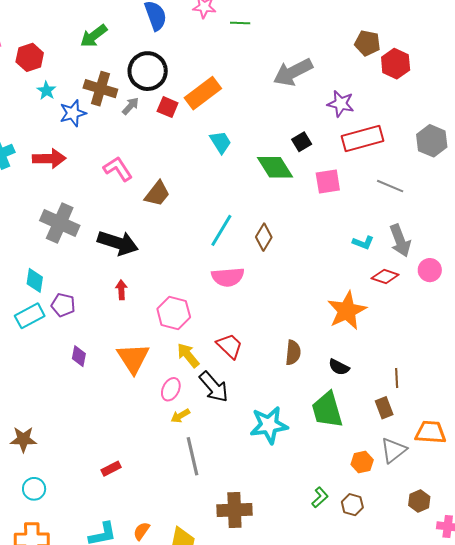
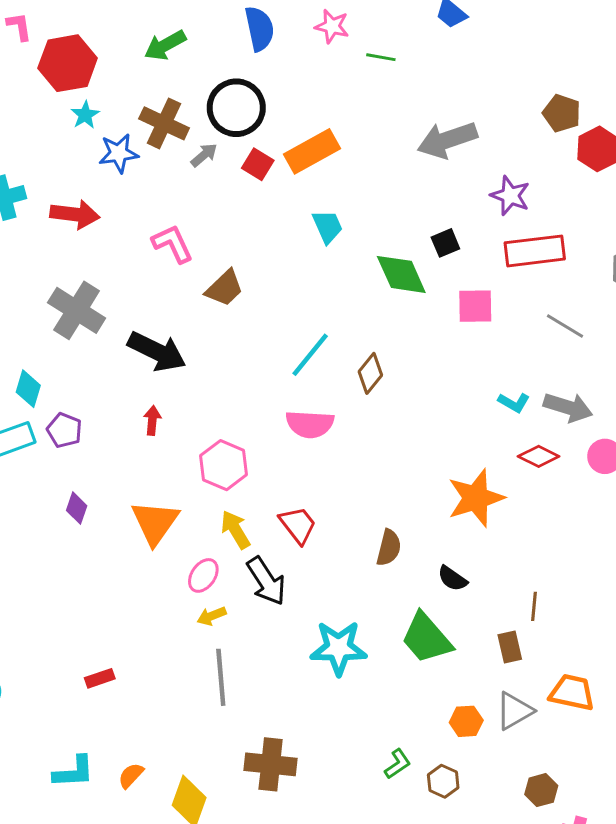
red hexagon: (30, 57) -> (68, 63), size x1.4
gray arrow: (400, 241) -> (568, 407), turned -60
green trapezoid: (327, 410) -> (426, 638), turned -33

